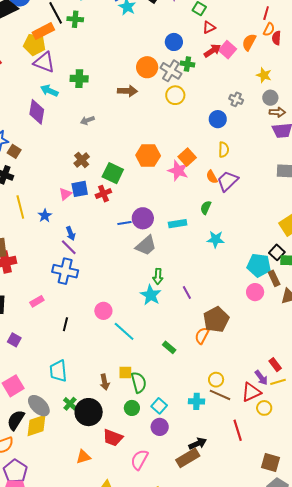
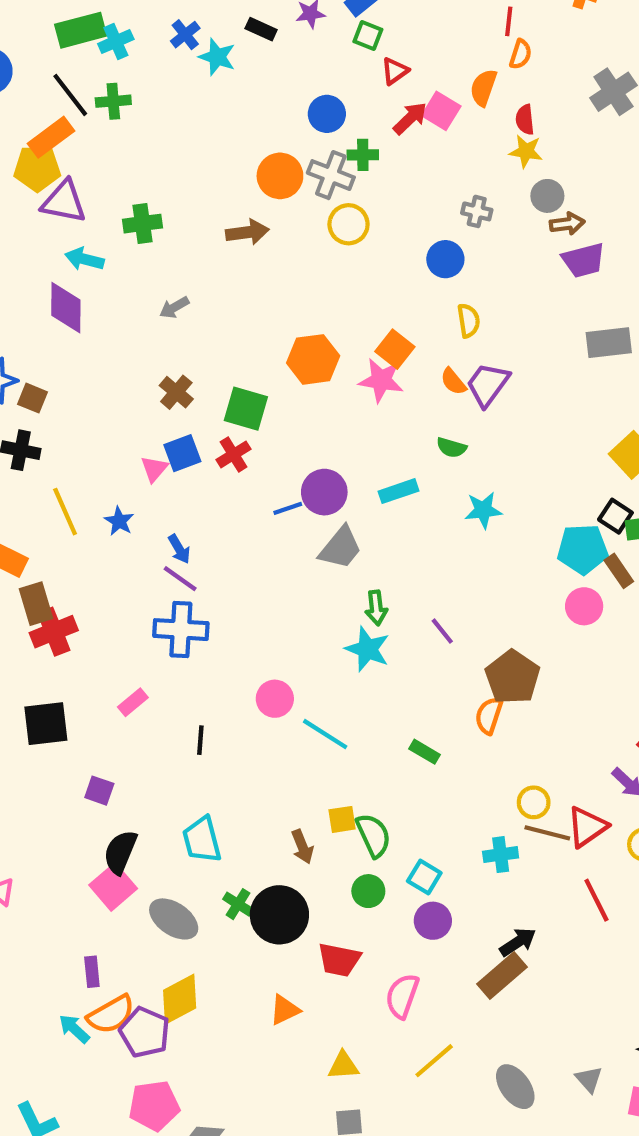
red semicircle: (276, 38) -> (525, 120), moved
green semicircle: (206, 208) -> (451, 448), turned -88
red triangle: (251, 392) -> (587, 827), moved
black semicircle: (16, 420) -> (120, 852), moved
yellow diamond: (36, 426) -> (180, 999), moved
purple pentagon: (15, 471) -> (145, 1032), moved

